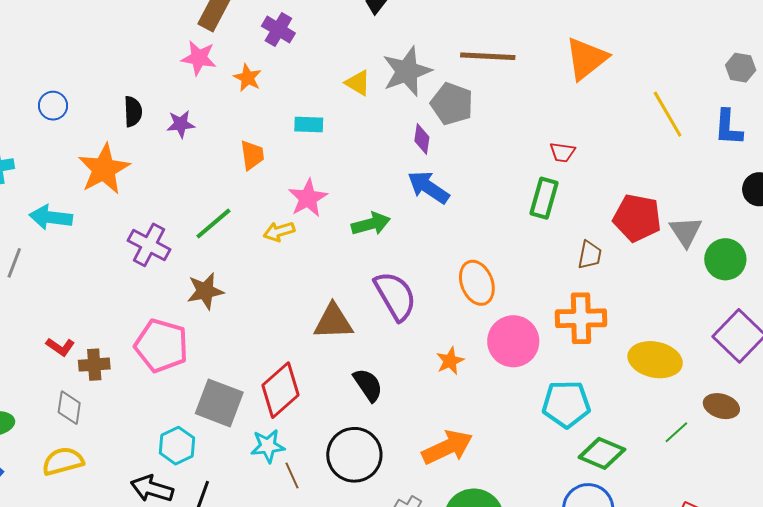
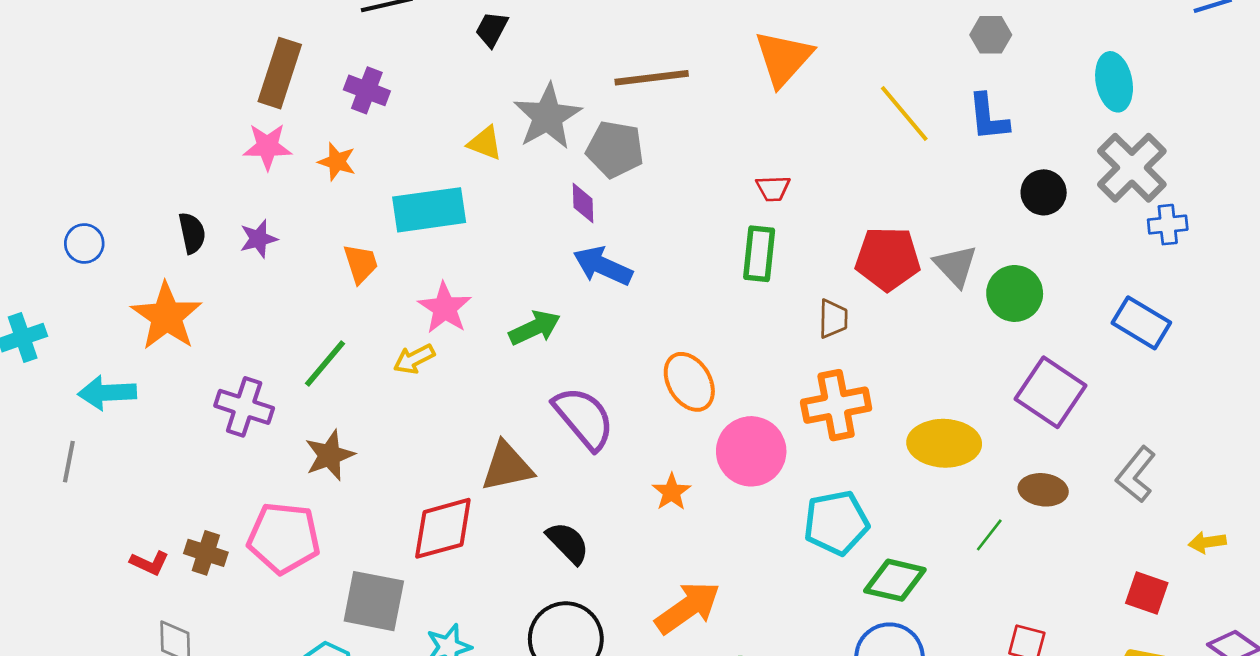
cyan rectangle: (309, 125) -> (429, 210), size x1.8
brown cross: (94, 365) -> (206, 553), moved, turned 32
red diamond: (280, 390) -> (443, 528), moved, turned 36

